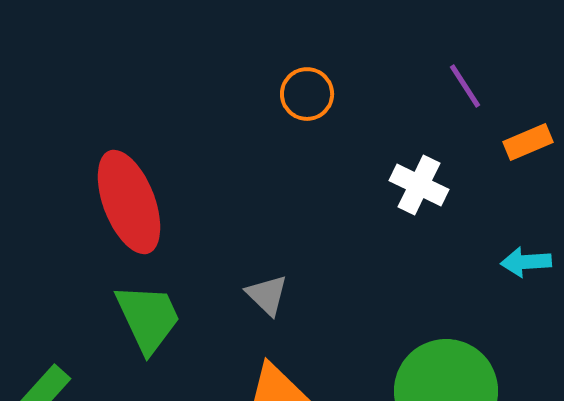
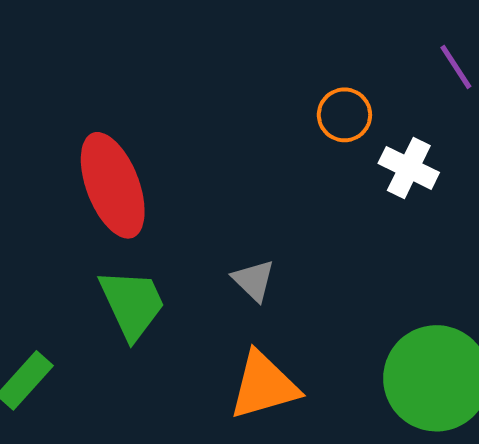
orange circle: (307, 94) -> (344, 115), moved

